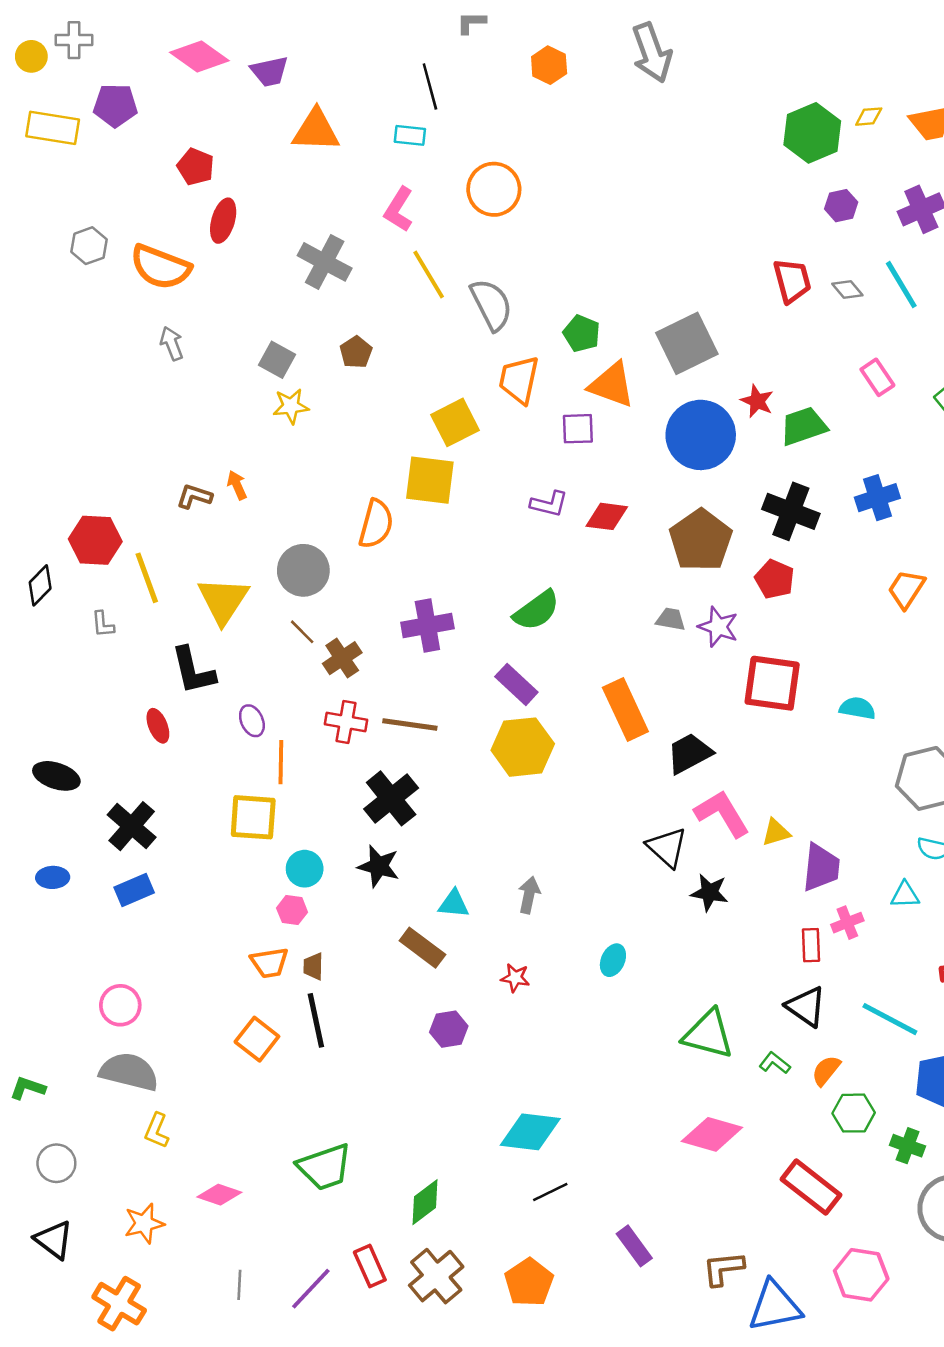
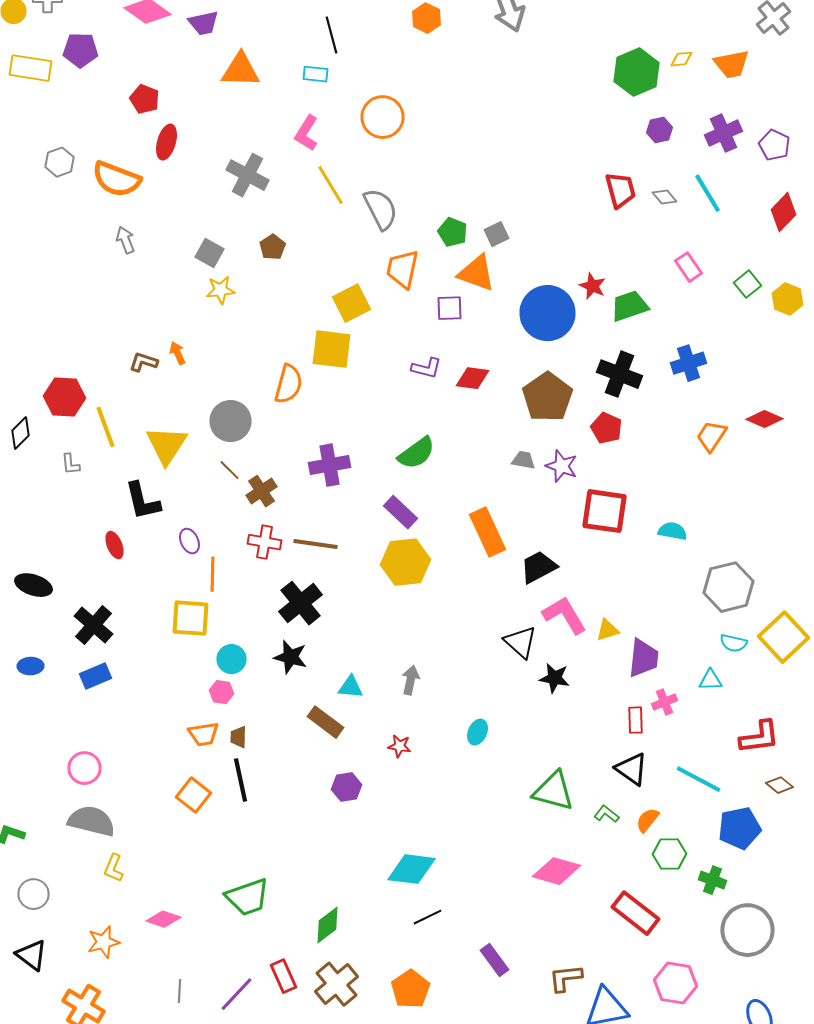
gray square: (687, 343) -> (496, 234), moved, size x0.5

